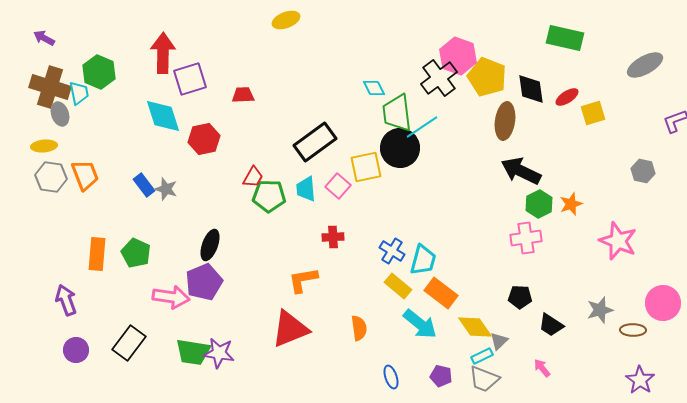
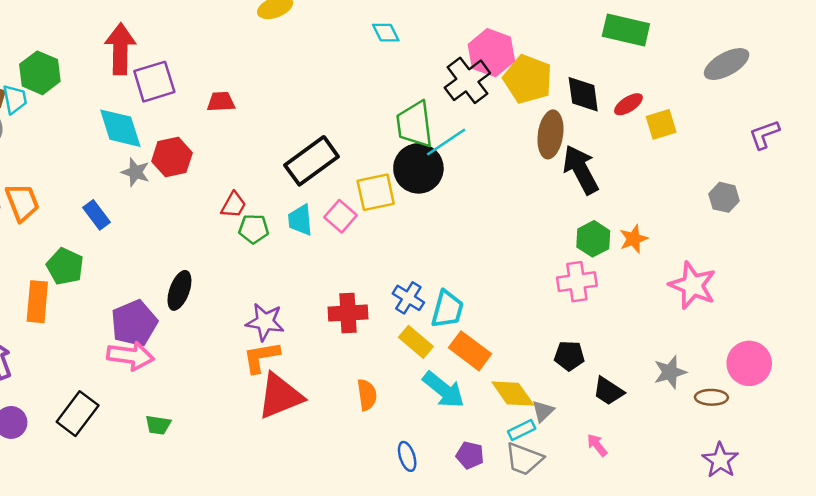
cyan diamond: (374, 88) -> (386, 33), moved
black arrow: (521, 171) -> (581, 170), moved, turned 36
gray star: (166, 189) -> (135, 172), moved
green pentagon: (269, 196) -> (254, 229), size x0.7
red cross: (333, 237) -> (348, 313), moved, size x1.4
green pentagon: (136, 253) -> (65, 267), moved
orange L-shape: (303, 280) -> (261, 357), moved
purple pentagon: (204, 282) -> (134, 323), moved
green trapezoid: (193, 352) -> (158, 425), size x0.6
purple star: (219, 353) -> (265, 322), moved

